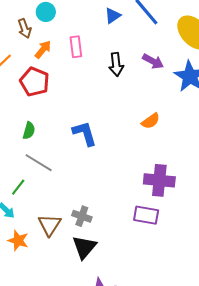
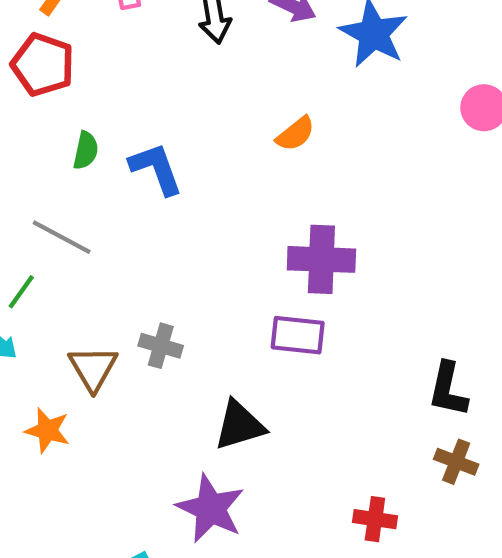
green semicircle: (29, 131) -> (86, 150), moved
orange star: (18, 240) -> (47, 430), moved
black triangle: (84, 247) -> (240, 425), moved, turned 36

